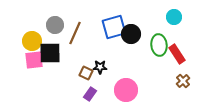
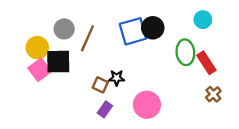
black circle: (131, 34) -> (153, 28), moved
pink square: (34, 60) -> (40, 70), turned -30

